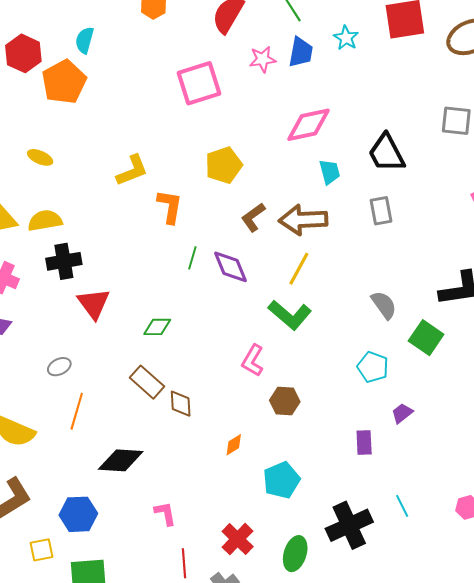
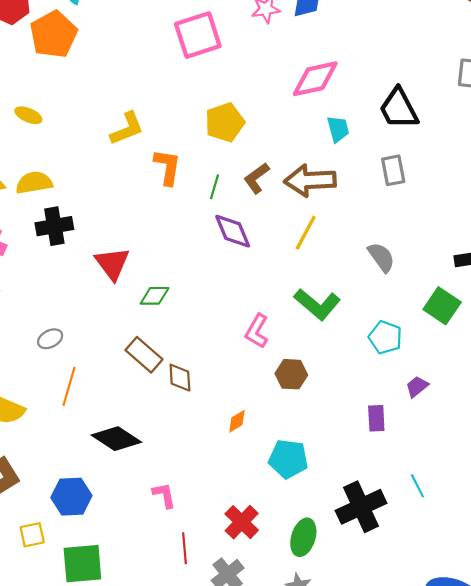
green line: (192, 258) -> (214, 187), moved
red triangle: (94, 304) -> (112, 264), moved
gray semicircle: (384, 305) -> (381, 257), moved
green L-shape: (290, 315) -> (317, 304), moved
black diamond: (121, 460) -> (116, 439), turned 30
cyan pentagon: (281, 480) -> (288, 459), turned 30

